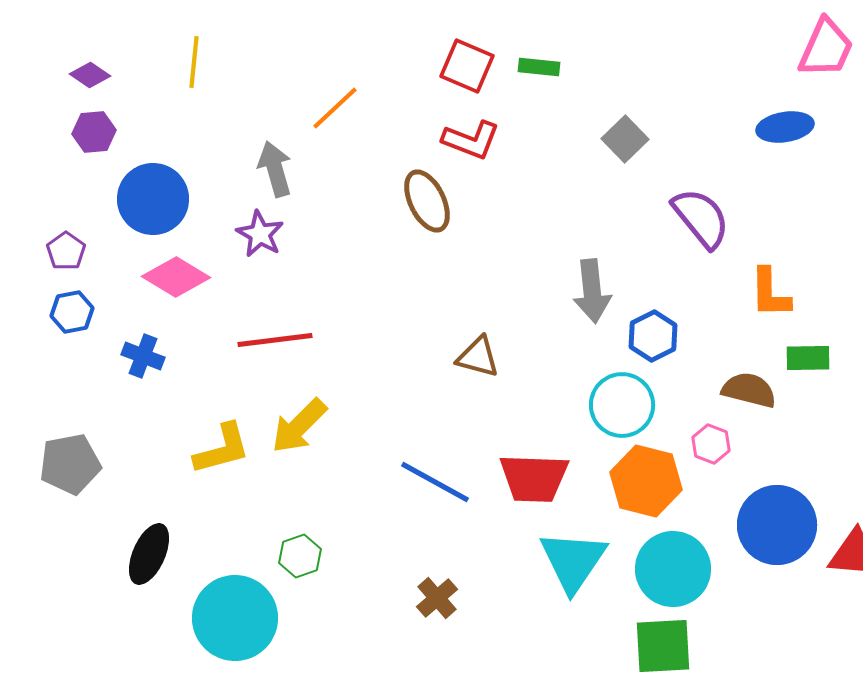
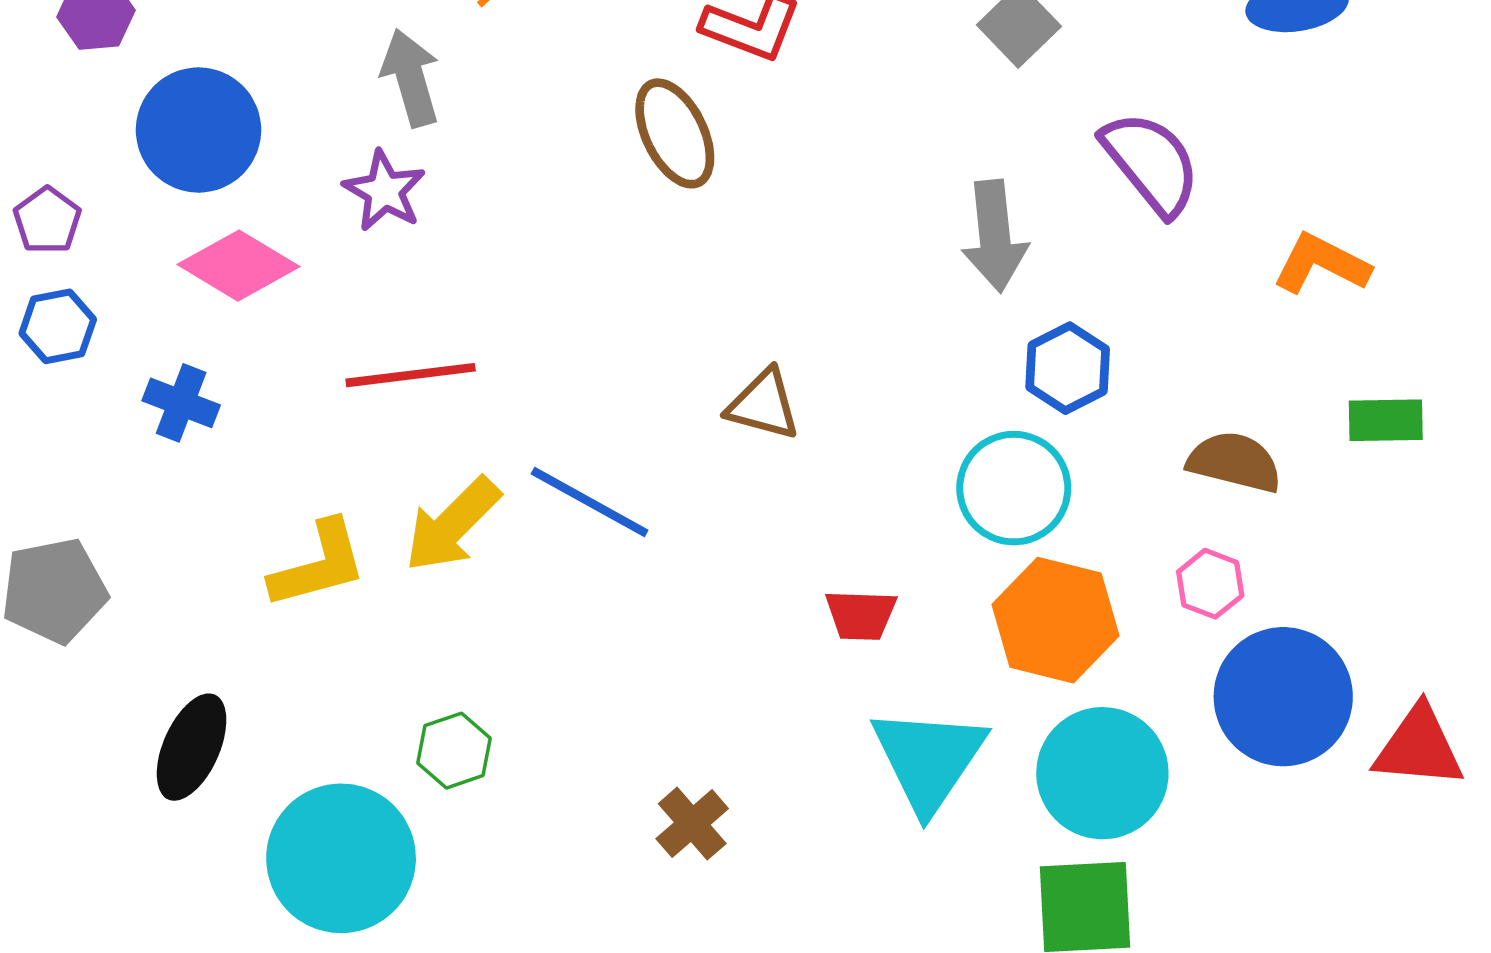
gray arrow: (592, 291) -> (995, 236), moved
orange L-shape: (770, 293) -> (1321, 264), moved, turned 118
green rectangle: (808, 358) -> (1386, 420), moved
pink hexagon: (711, 444) -> (1210, 584), moved
red trapezoid: (534, 478) -> (861, 615), size x0.6
blue line: (435, 482) -> (590, 502), moved

